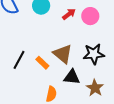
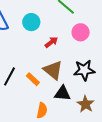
red arrow: (69, 14) -> (51, 42), moved

